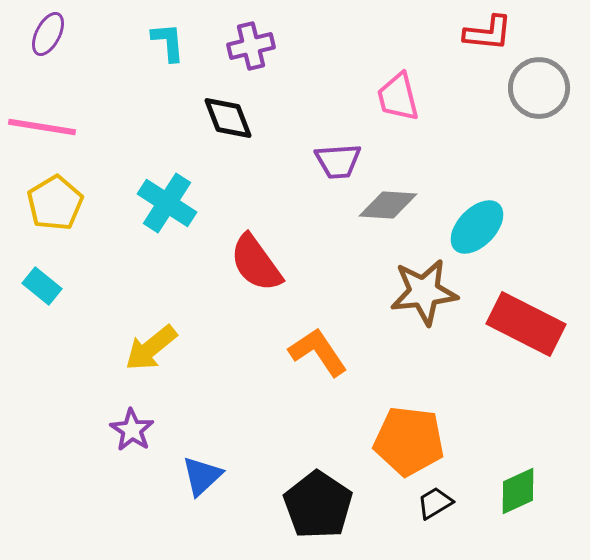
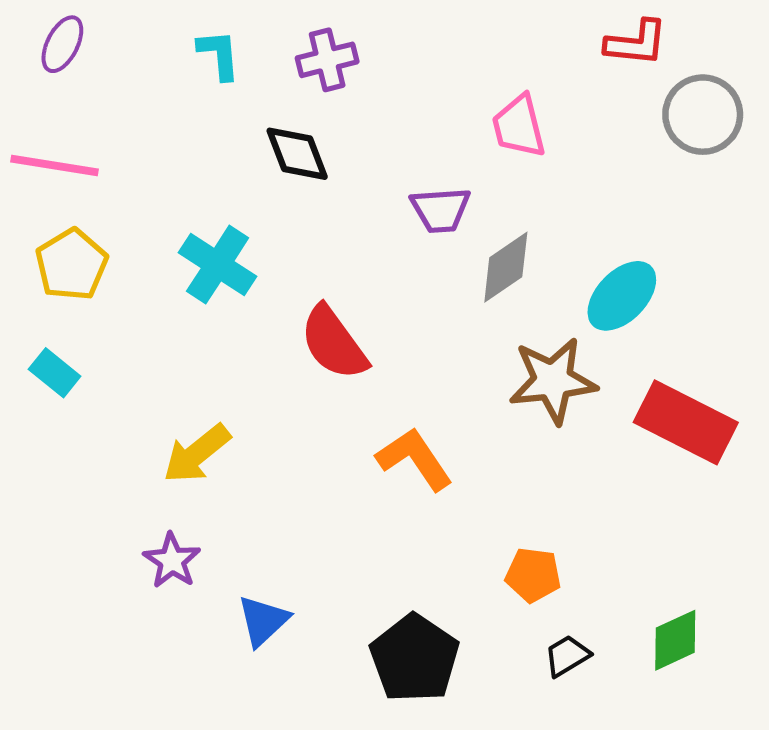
gray diamond: (388, 205) -> (506, 267), turned -38
orange pentagon: (409, 441) -> (533, 575), size x0.6

